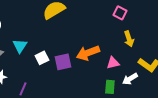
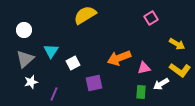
pink square: (120, 13) -> (151, 18), turned 32
yellow arrow: (129, 39) -> (177, 44), moved, turned -42
purple square: (63, 62) -> (94, 83), moved

